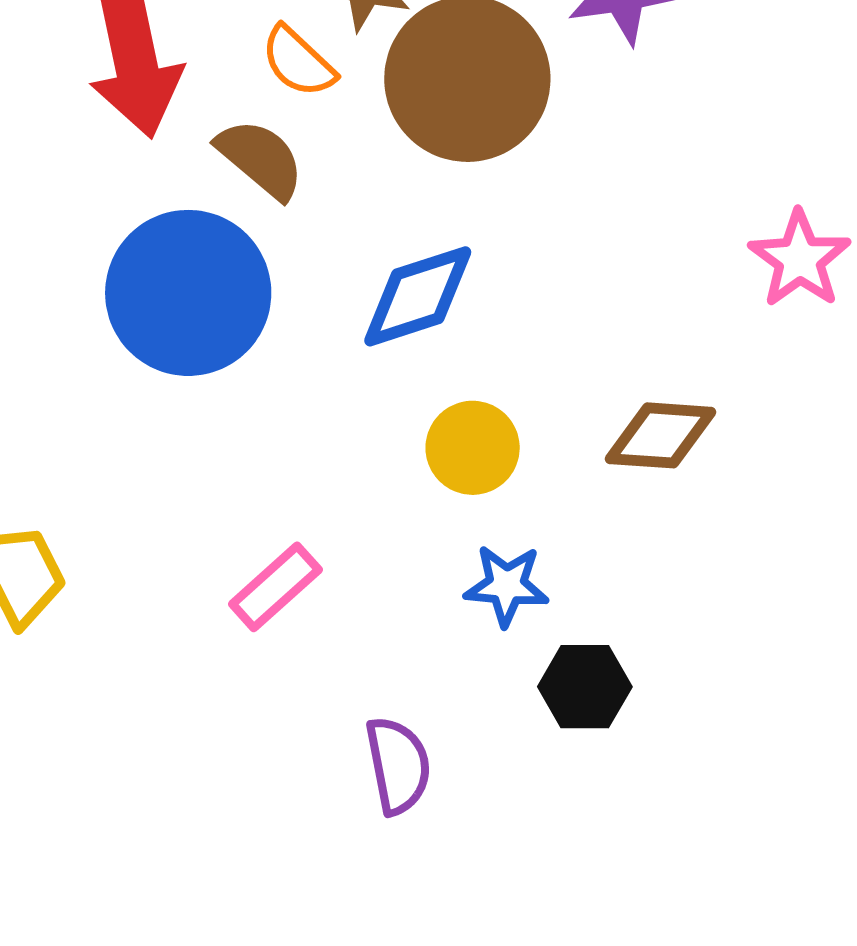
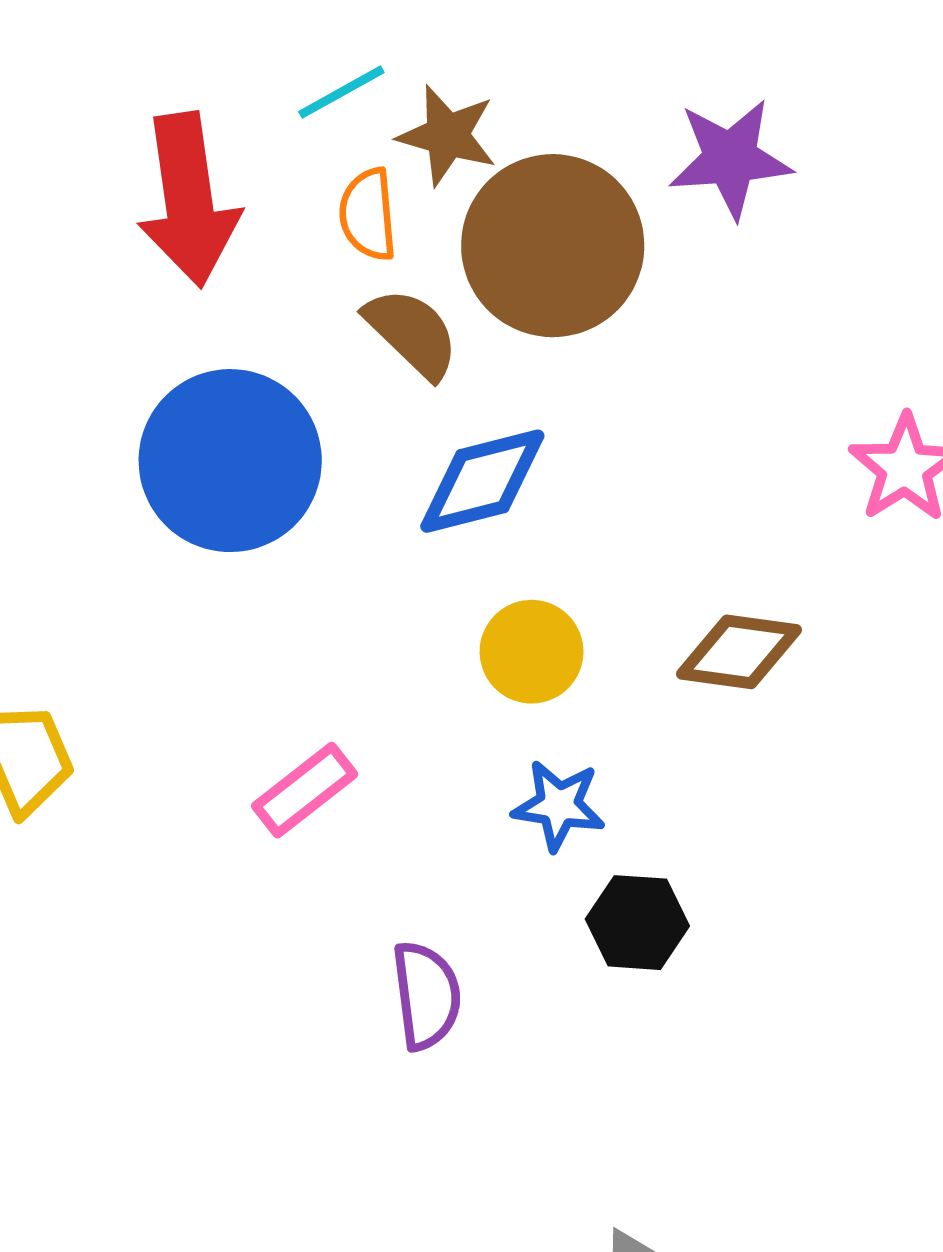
orange semicircle: (298, 62) -> (368, 214), turned 38
brown semicircle: (260, 159) -> (412, 333), moved

